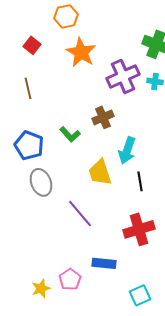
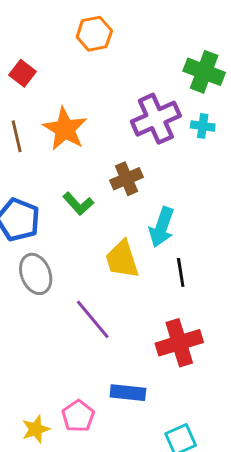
orange hexagon: (66, 16) -> (94, 34), moved
orange star: (81, 52) -> (65, 129), moved

